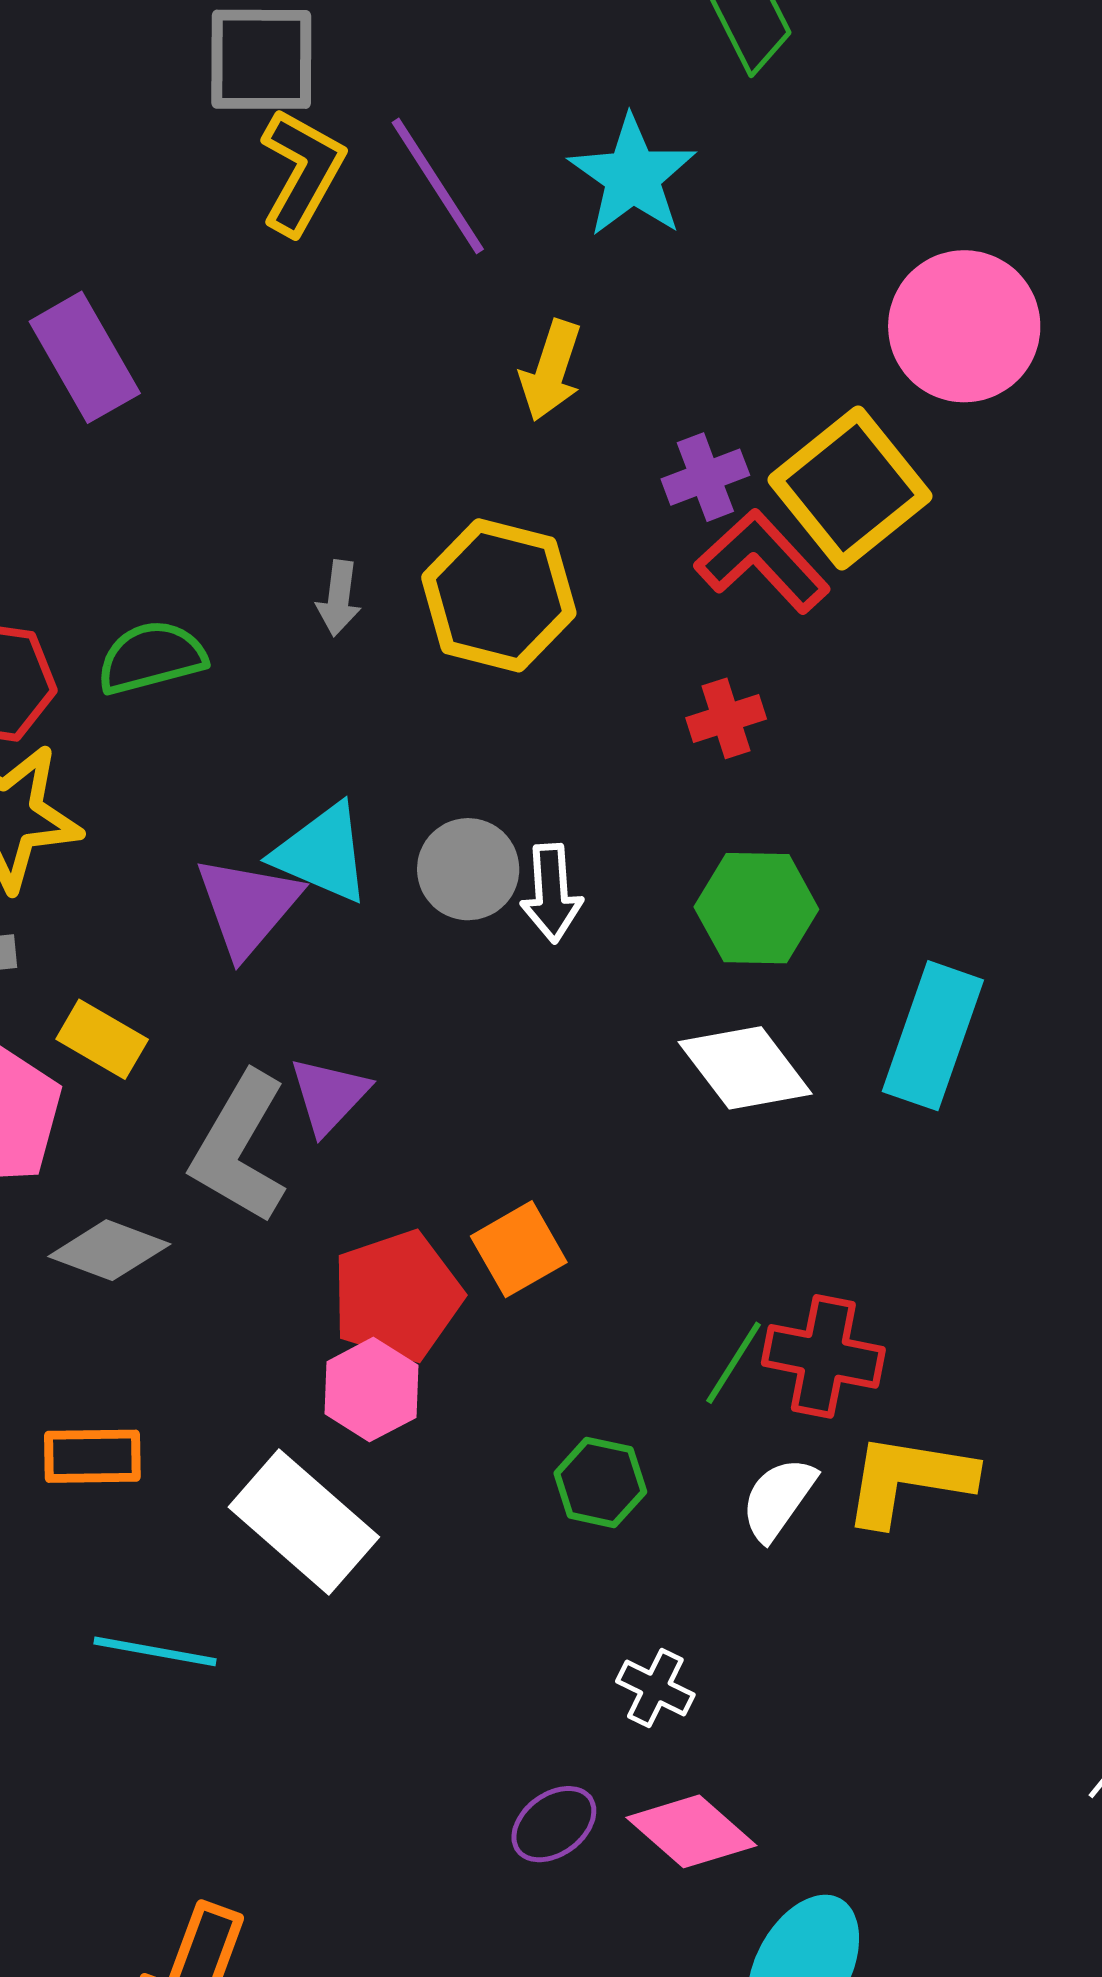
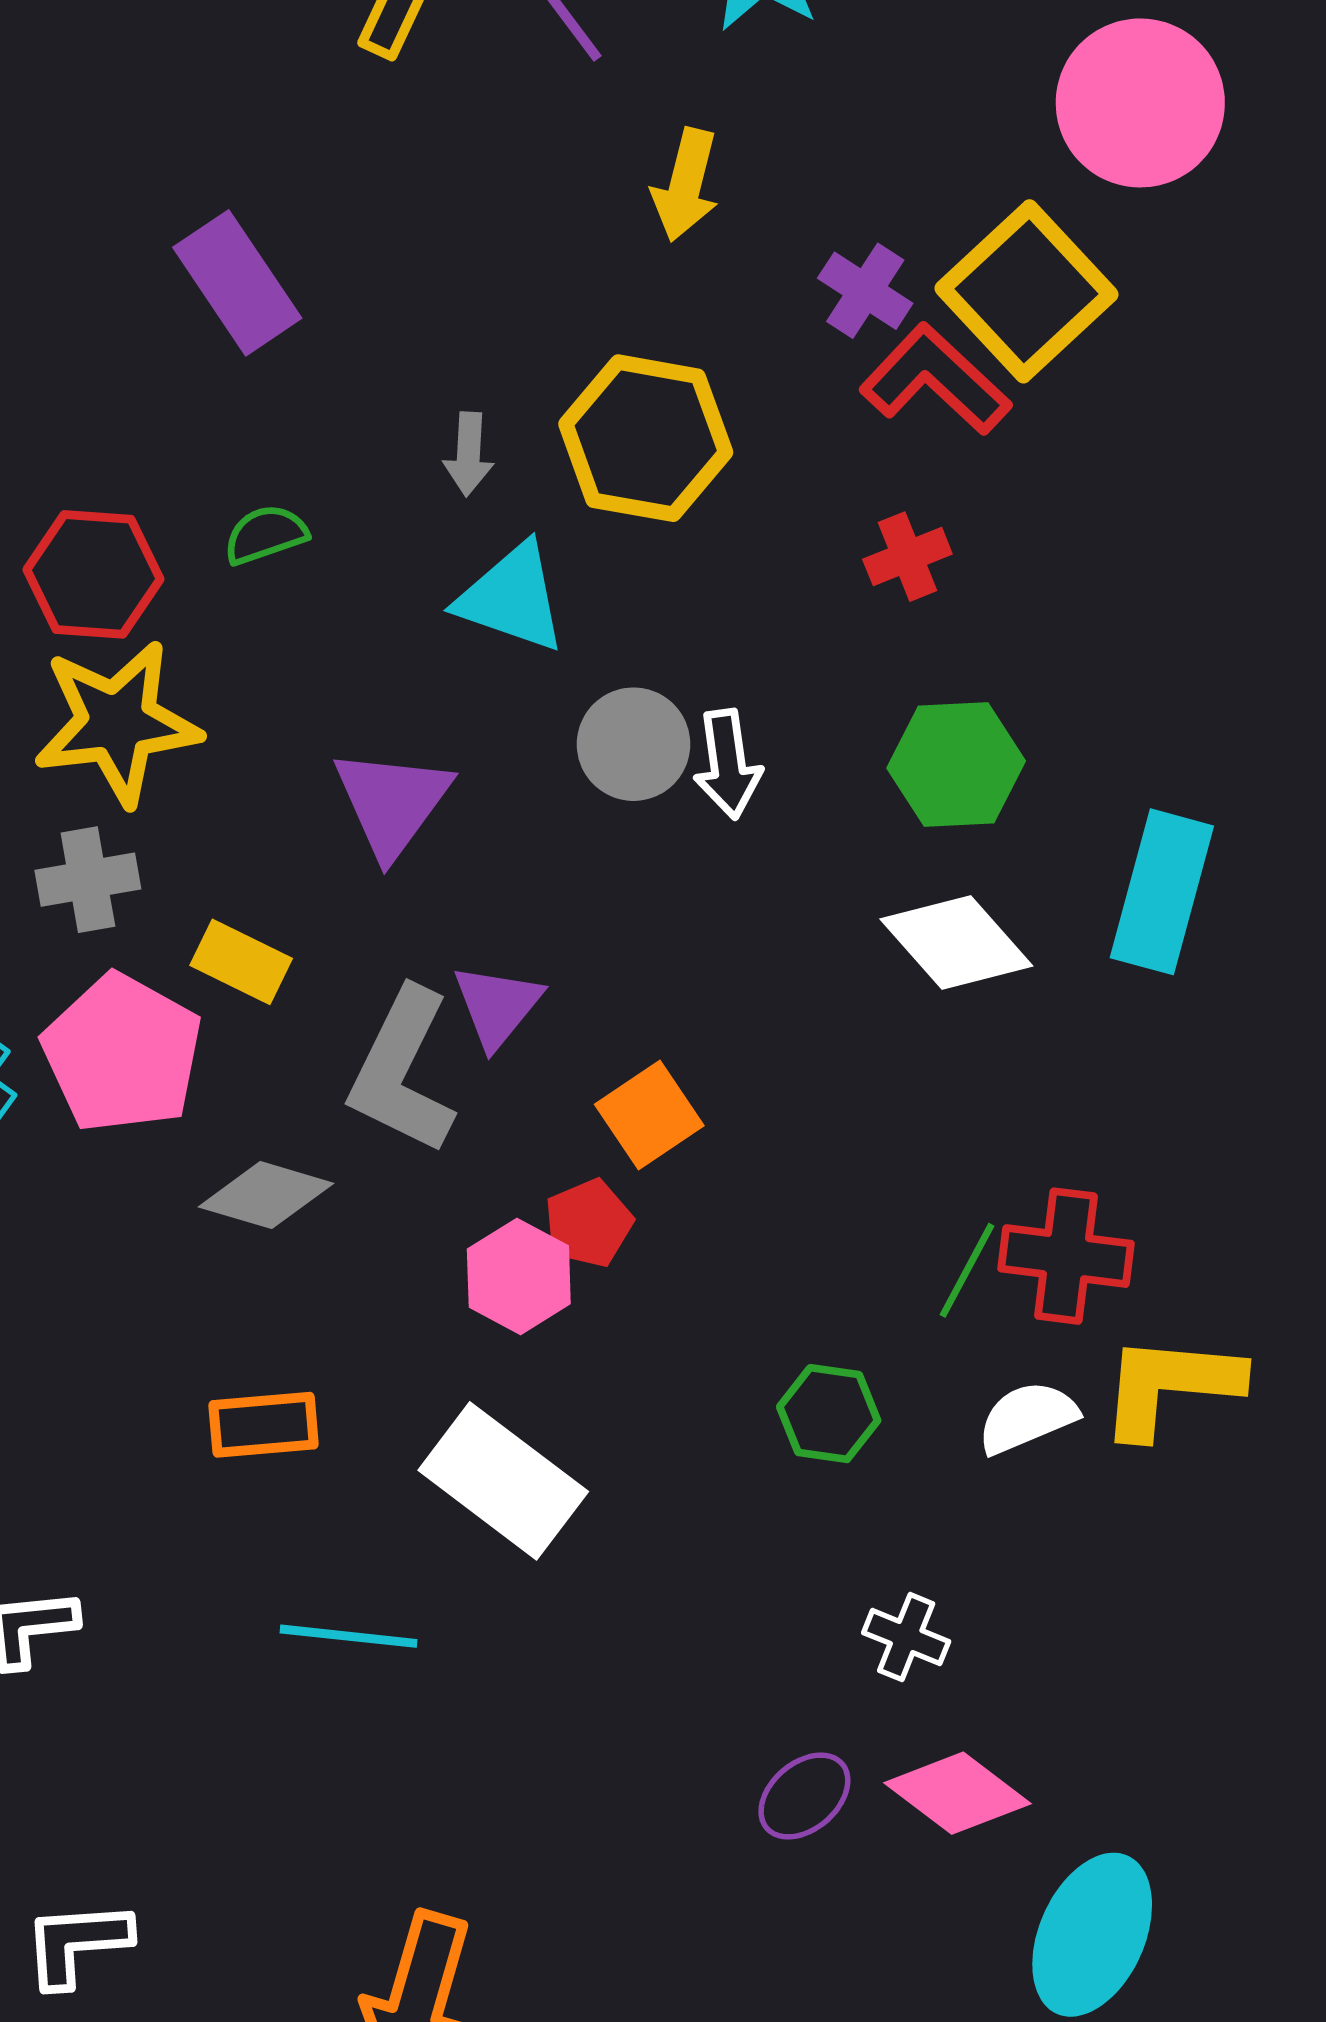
purple rectangle: (85, 357) -> (237, 283), moved
purple cross: (705, 477) -> (865, 291), turned -32
green semicircle: (151, 657) -> (266, 535), size x0.7
cyan triangle: (322, 853) -> (512, 598), moved
orange square: (519, 1249) -> (649, 1115), moved
red pentagon: (397, 1296) -> (588, 1223), size x0.6
pink hexagon: (371, 1390) -> (519, 1276), moved
white semicircle: (778, 1499) -> (1027, 1418), turned 36

